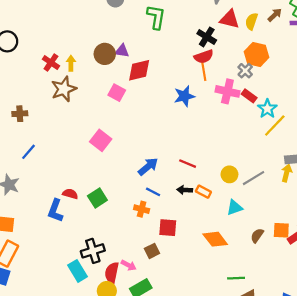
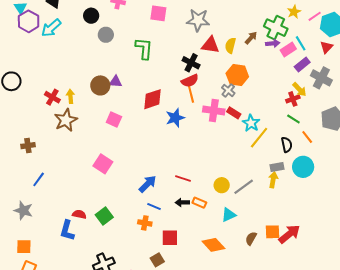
red diamond: (139, 70) -> (152, 99), moved

